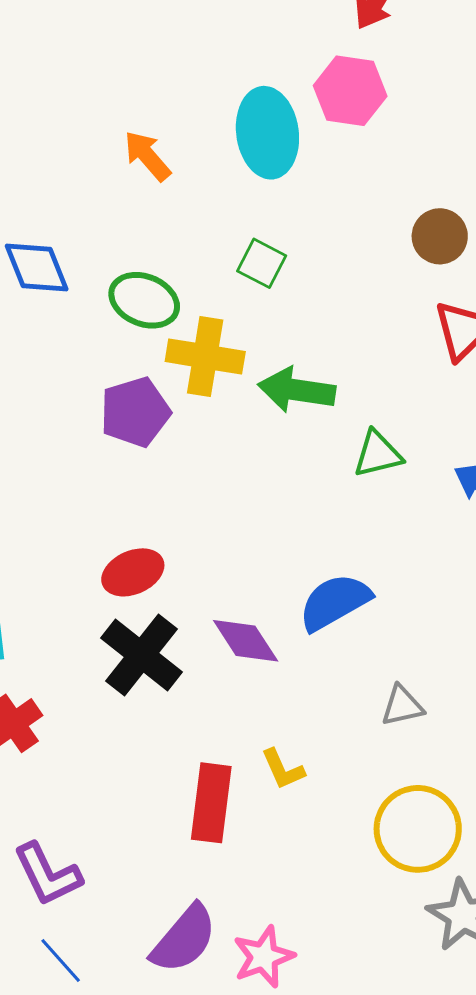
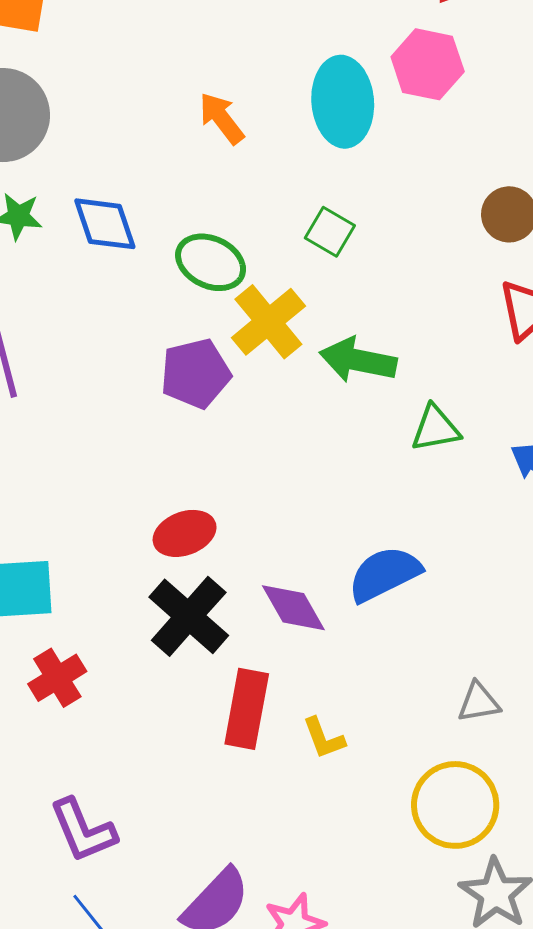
yellow cross: (205, 357) -> (268, 322), turned 38
gray triangle: (402, 706) -> (479, 702), moved
red rectangle: (211, 803) -> (247, 709), moved

